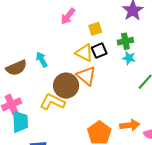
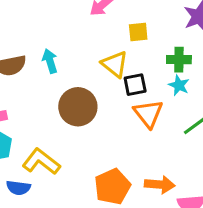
black square: (99, 51) -> (135, 85), moved
orange triangle: (86, 76) -> (148, 114), moved
yellow L-shape: (52, 102) -> (41, 162), moved

